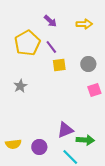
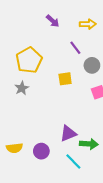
yellow pentagon: (27, 43) -> (29, 60), moved
purple line: (51, 47) -> (75, 48), moved
yellow square: (59, 65) -> (65, 79), moved

